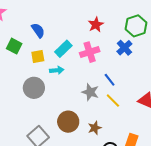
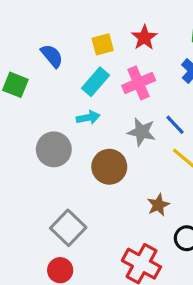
yellow square: (38, 56) -> (103, 44), moved
gray star: (90, 92) -> (142, 132), moved
brown circle: (68, 122) -> (109, 167), moved

